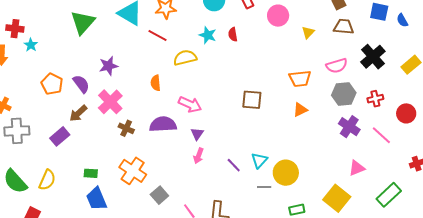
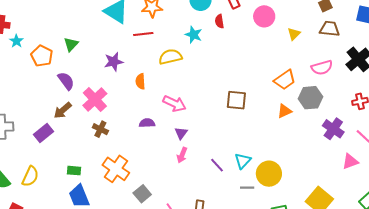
green triangle: (83, 22) -> (71, 44), moved, size x0.6
red semicircle: (233, 34) -> (219, 21), moved
red line: (157, 35) -> (143, 34), turned -36
purple star: (108, 66) -> (114, 62), moved
orange trapezoid: (300, 79) -> (285, 80), turned -30
orange pentagon: (52, 84) -> (42, 56), moved
gray hexagon: (344, 94) -> (310, 98), moved
purple semicircle: (163, 124) -> (147, 123), size x0.6
brown cross: (126, 128) -> (100, 129), moved
pink triangle: (357, 168) -> (350, 161), moved

